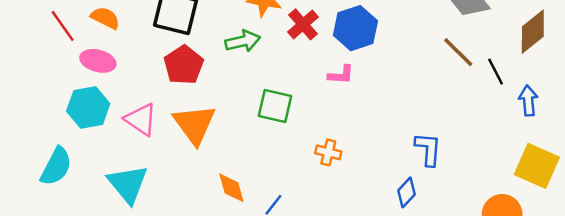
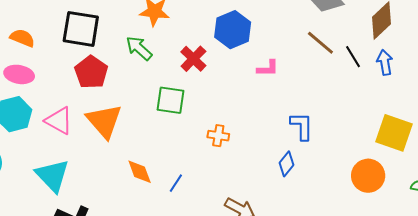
red cross: (303, 24) -> (193, 59), moved
green arrow: (243, 41) -> (139, 48), turned -120
pink L-shape: (341, 75) -> (268, 68), moved
blue arrow: (528, 101) -> (385, 62), moved

